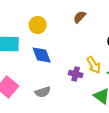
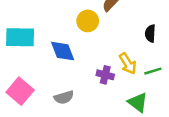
yellow circle: (38, 25) -> (88, 21), moved

